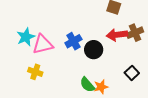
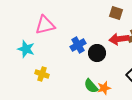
cyan star: (26, 37) -> (26, 49), moved, turned -30
pink triangle: (43, 44) -> (45, 25), moved

